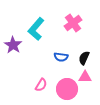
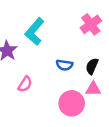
pink cross: (73, 23) -> (91, 24), moved
pink semicircle: (41, 85) -> (25, 84), moved

